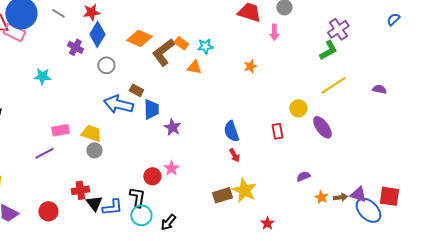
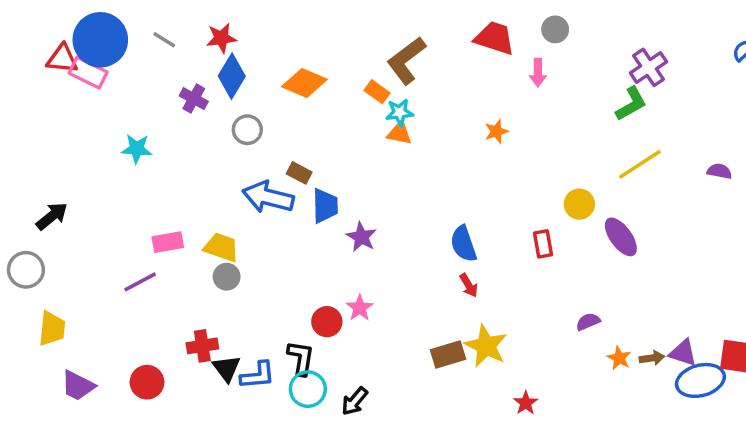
cyan star: (205, 46) -> (399, 112), moved
brown L-shape: (163, 52) -> (406, 61), moved
blue ellipse: (368, 210) -> (700, 380), turned -60

